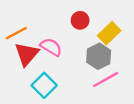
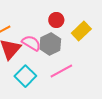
gray hexagon: (99, 56) -> (50, 44), moved
pink line: (106, 80) -> (61, 71), moved

